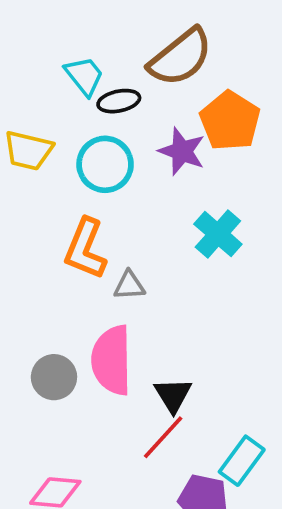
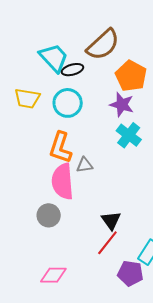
cyan trapezoid: (84, 76) -> (54, 58), size x1.4
purple star: (182, 151) -> (122, 105), moved
pink semicircle: (112, 360) -> (62, 181), moved

